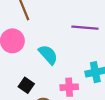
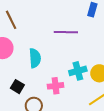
cyan semicircle: (48, 55) -> (35, 58), turned 42

